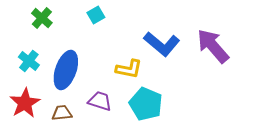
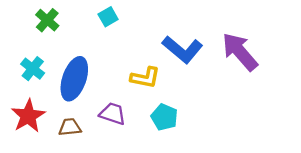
cyan pentagon: (146, 104) -> (164, 117), size x0.7

